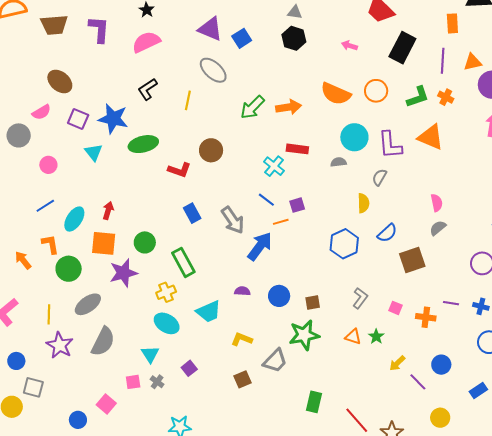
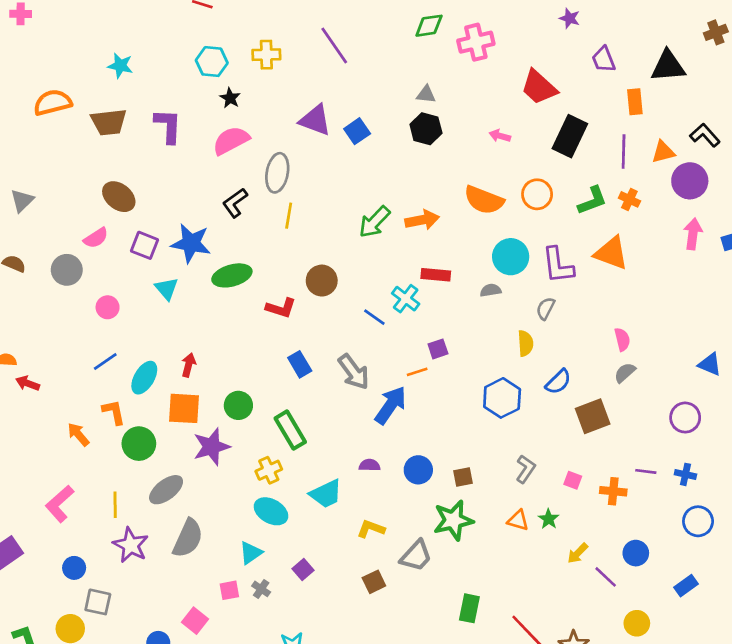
gray ellipse: (213, 70) -> (277, 173), moved, turned 60
blue line: (266, 200) -> (374, 317), moved
cyan triangle: (150, 354) -> (251, 553), turned 30

